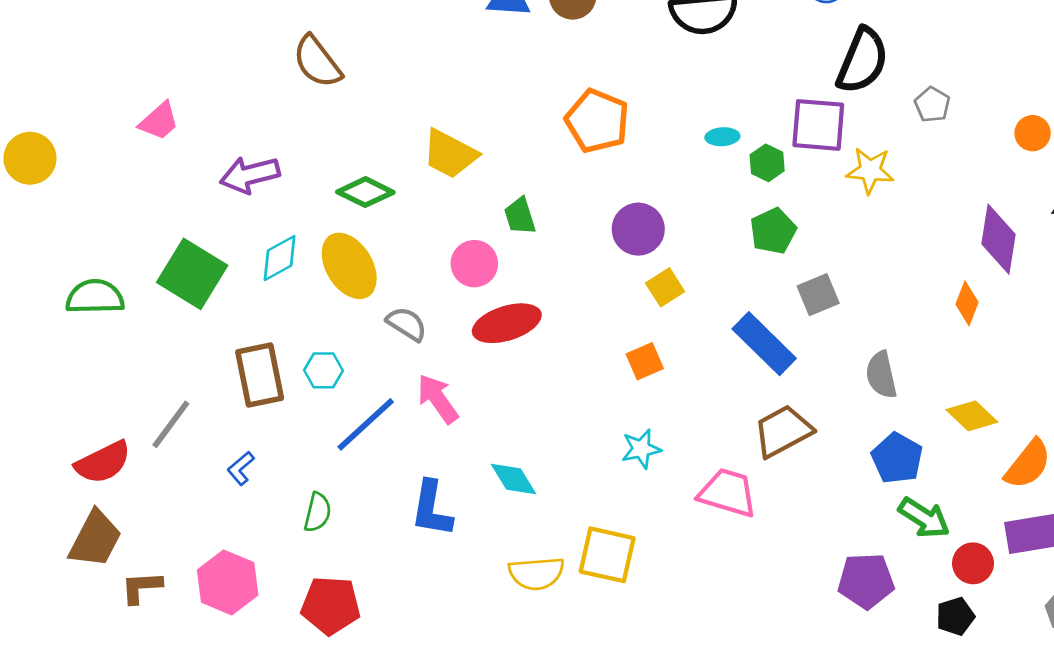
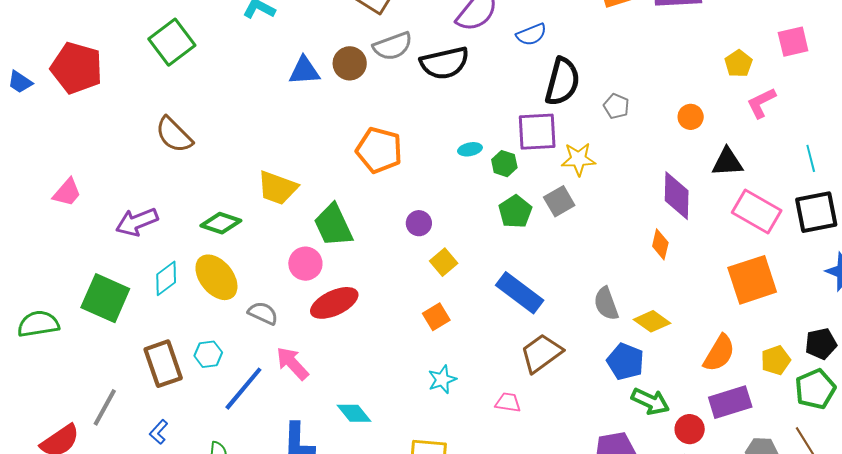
green trapezoid: (520, 216) -> (333, 225), size x1.6
purple circle: (638, 229) -> (419, 223), size x0.7
gray square: (818, 295) -> (559, 201), moved
yellow diamond: (972, 416) -> (652, 321), moved
pink trapezoid: (728, 493) -> (508, 402), size x0.6

